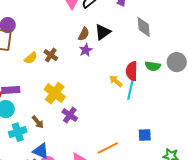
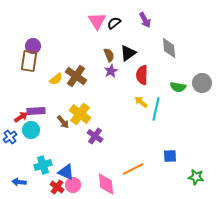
brown semicircle: (84, 34) -> (109, 55), turned -48
brown cross: (51, 55) -> (76, 76), size x1.5
red semicircle: (132, 71) -> (142, 75), moved
brown arrow: (38, 122) -> (63, 122), moved
cyan cross: (18, 132) -> (43, 165), moved

